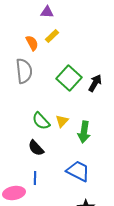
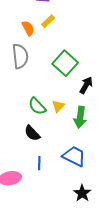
black arrow: (95, 83) -> (86, 85), moved
blue line: (35, 178) -> (39, 163), moved

